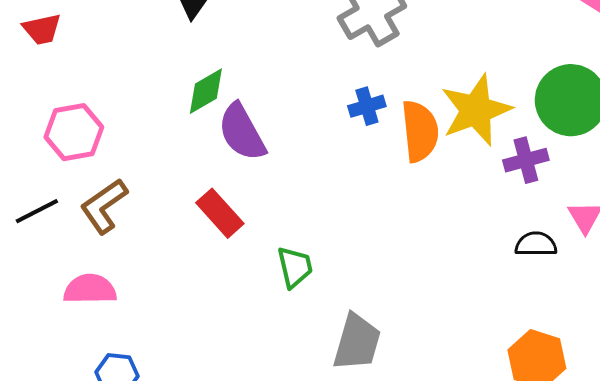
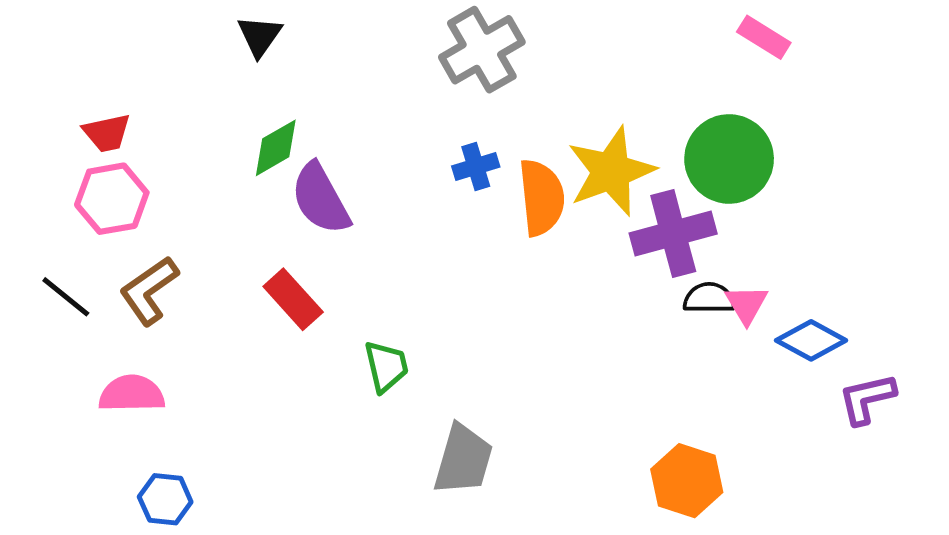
red trapezoid: (42, 29) -> (107, 133), moved
purple cross: (526, 160) -> (673, 233), size x1.5
black line: (37, 211) -> (66, 297), turned 66
black semicircle: (536, 244) -> (709, 298), moved

